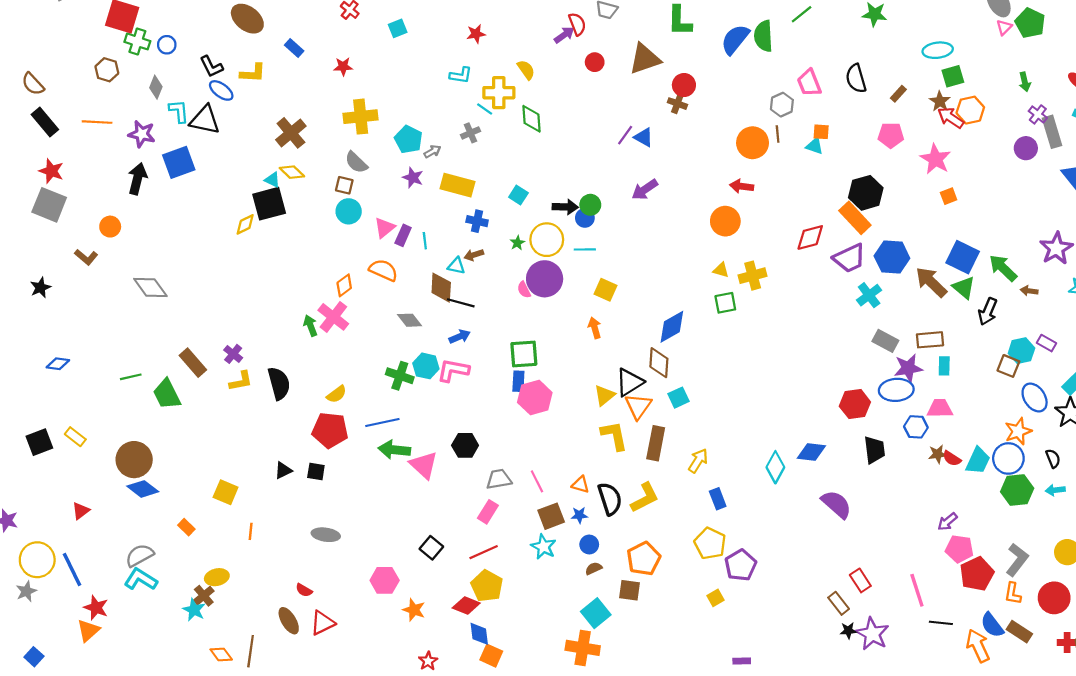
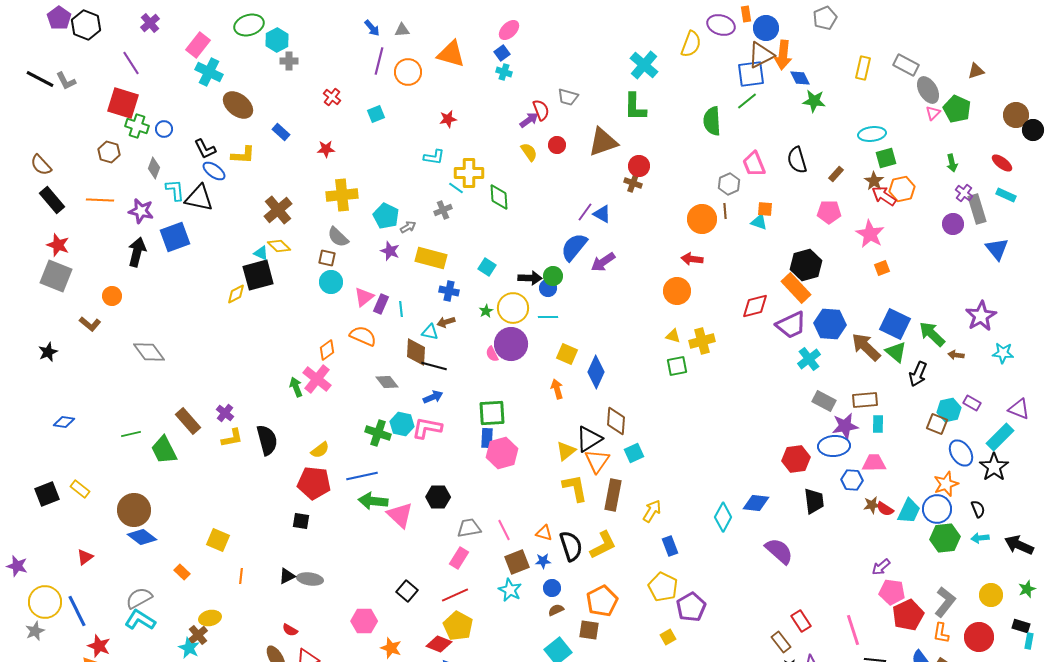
blue semicircle: (735, 39) -> (574, 247), moved
yellow semicircle: (526, 70) -> (529, 152), moved
blue diamond: (672, 327) -> (596, 372), moved, turned -36
black triangle: (283, 470) -> (287, 576), moved

